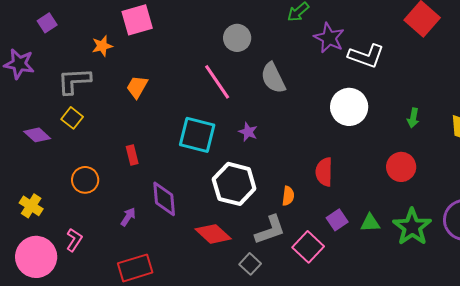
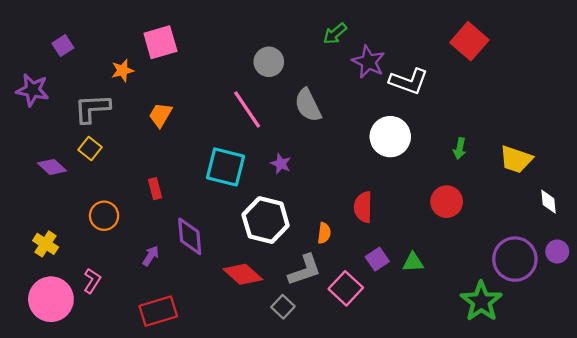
green star: (412, 227) -> (481, 301), moved

